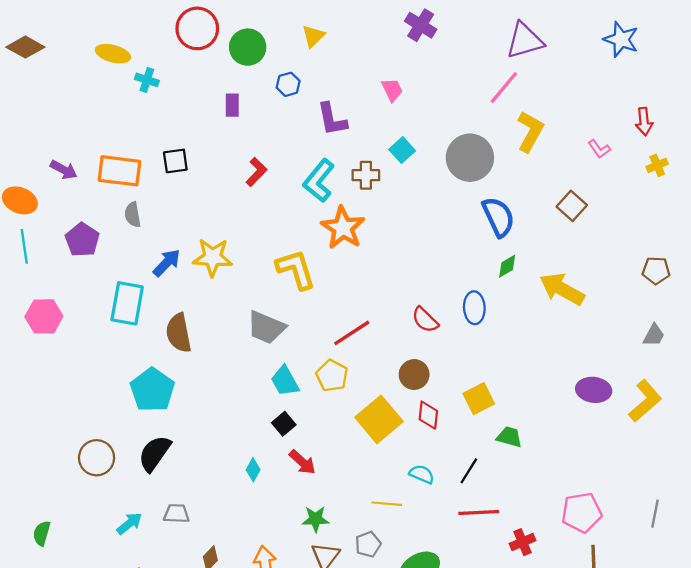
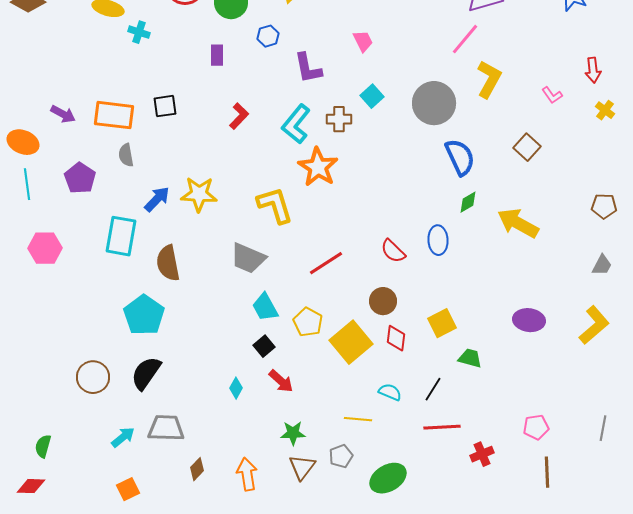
yellow cross: (657, 165) -> (605, 110), turned -30
yellow pentagon: (332, 376) -> (308, 322), moved
purple ellipse: (594, 390) -> (529, 320), moved
pink pentagon: (582, 513) -> (536, 427), size x0.7
gray trapezoid: (176, 514) -> (166, 428), size x1.5

